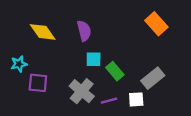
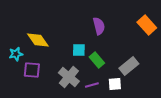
orange rectangle: (156, 24) -> (147, 25), moved
purple semicircle: (84, 31) -> (99, 26), moved
yellow diamond: (43, 32) -> (38, 40), moved

